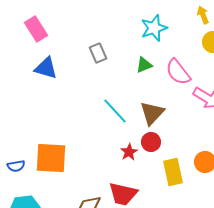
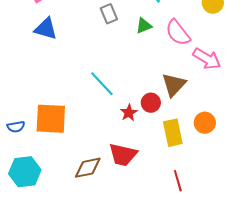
gray rectangle: (98, 53) -> (109, 14), moved
cyan line: (115, 111) -> (102, 84), moved
brown triangle: (152, 113) -> (174, 85), moved

